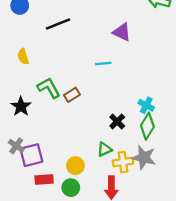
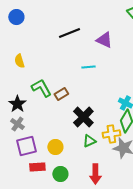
black line: (58, 24) -> (69, 33), moved
black cross: (117, 121) -> (83, 117), moved, size x1.5
gray cross: (16, 146) -> (17, 124), moved
yellow cross: (123, 162) -> (111, 134), moved
yellow circle: (75, 166) -> (55, 147), moved

